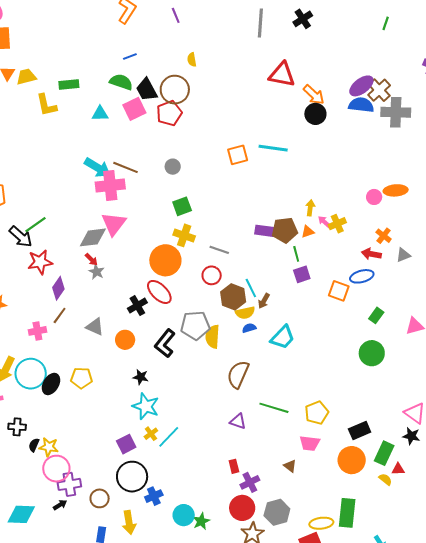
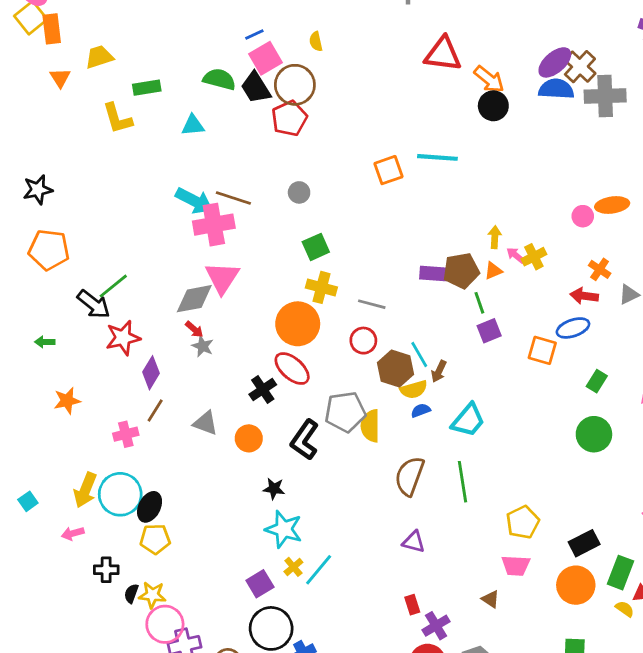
blue line: (130, 56) -> (254, 35), moved
yellow trapezoid: (26, 77) -> (99, 57), moved
pink square: (134, 109) -> (266, 58), moved
yellow pentagon: (81, 378) -> (155, 539), moved
green line: (274, 408) -> (463, 482), moved, turned 68

